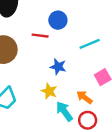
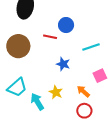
yellow star: (49, 91) -> (56, 92), moved
cyan arrow: (64, 111) -> (37, 102), moved

